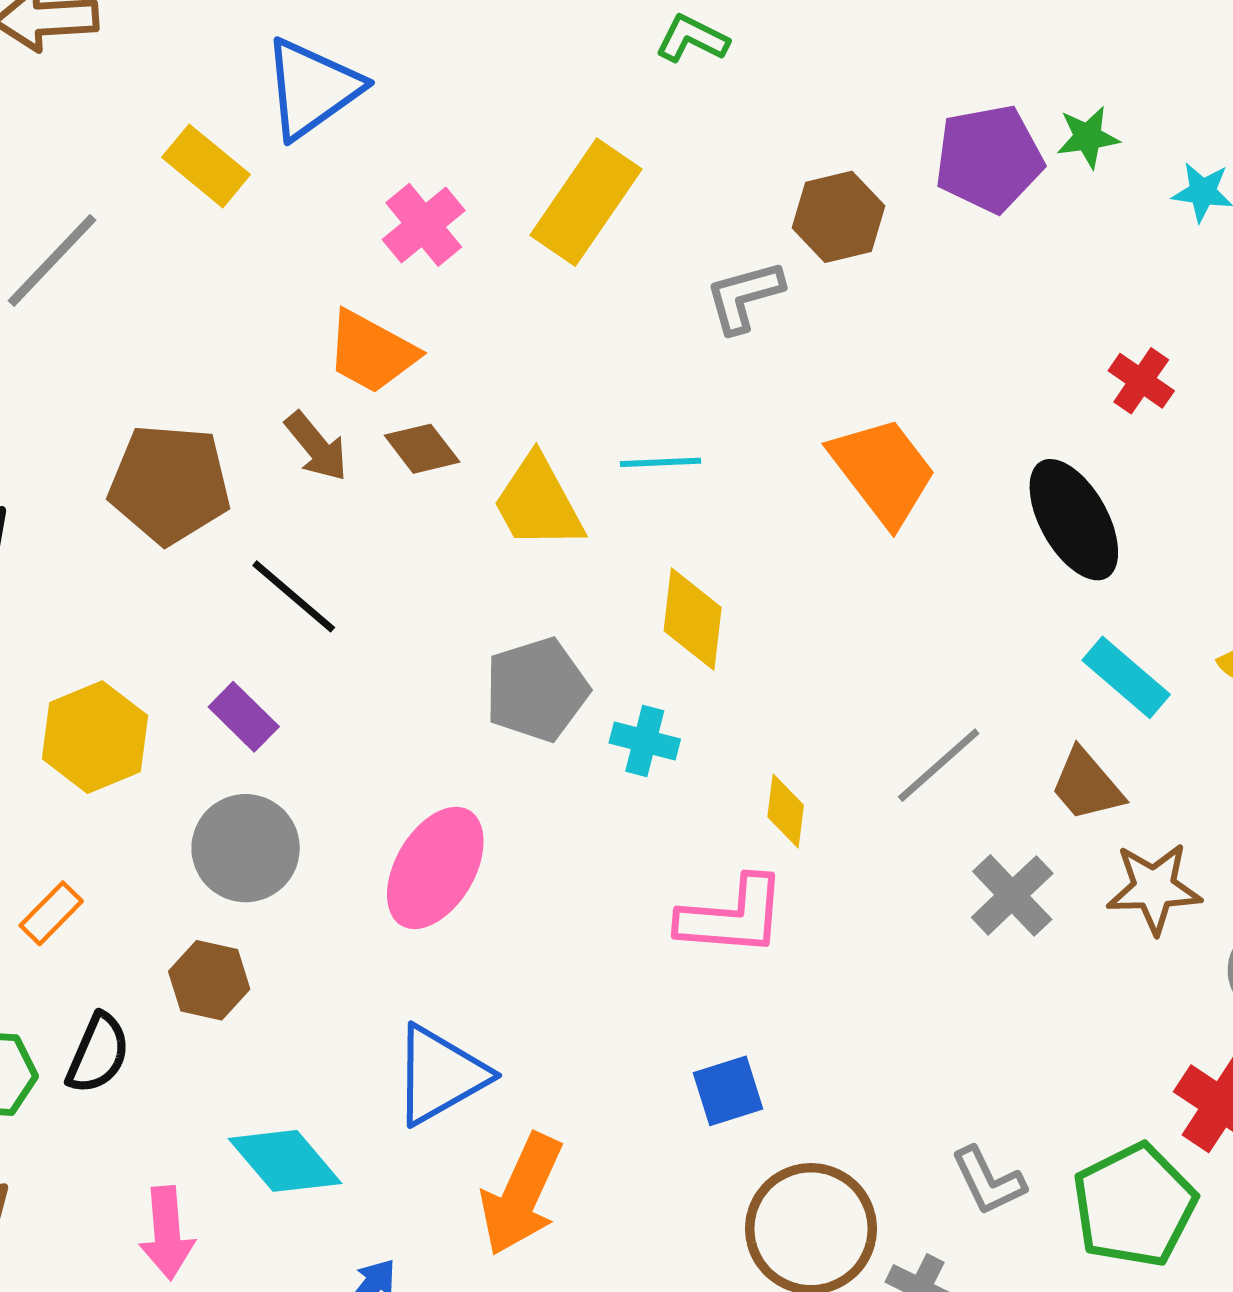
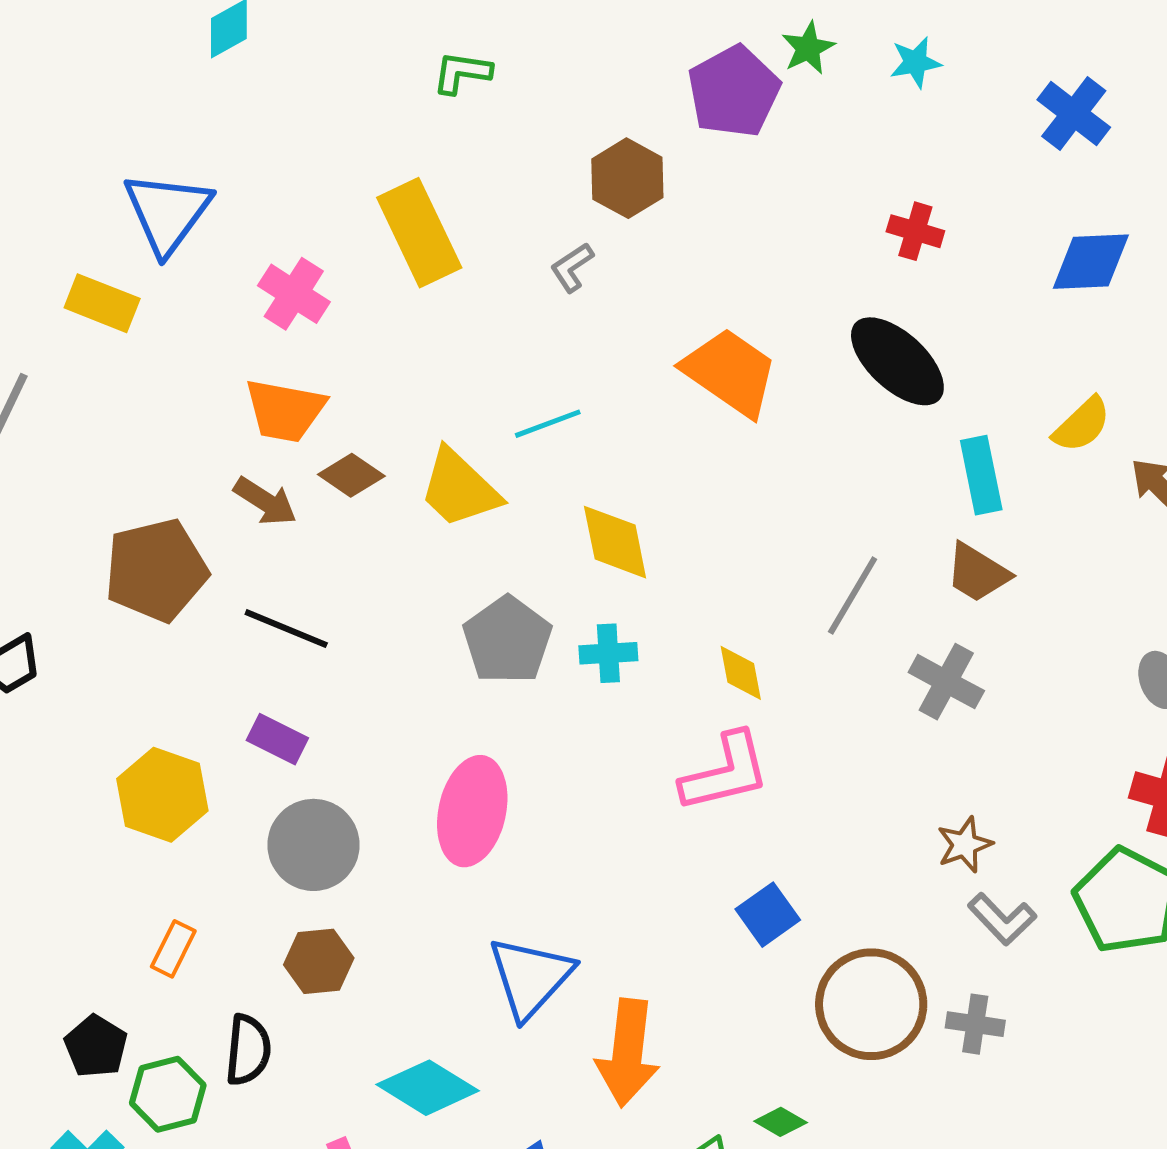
yellow rectangle: (586, 202) -> (419, 233), turned -42
gray L-shape: (744, 296) -> (572, 267), size x0.7
cyan rectangle: (1126, 677) -> (981, 475), turned 56
brown star: (1154, 888) -> (965, 845), moved, size x0.7

